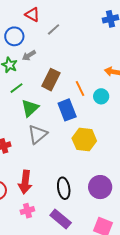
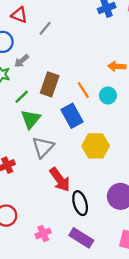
green line: (16, 88) -> (22, 97), moved
red arrow: (25, 182) -> (60, 180), moved, turned -35

